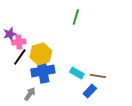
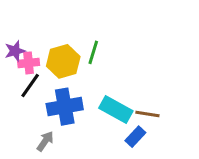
green line: (76, 17) -> (93, 52), moved
yellow hexagon: (41, 54) -> (63, 61), moved
cyan rectangle: (77, 73) -> (116, 110), size x1.5

